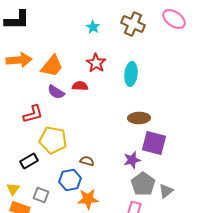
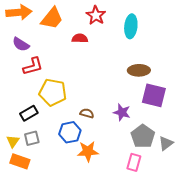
purple semicircle: (56, 92) -> (21, 44), moved
purple star: (132, 160) -> (122, 112), moved, turned 30
gray square: (41, 195) -> (32, 138), moved, turned -35

